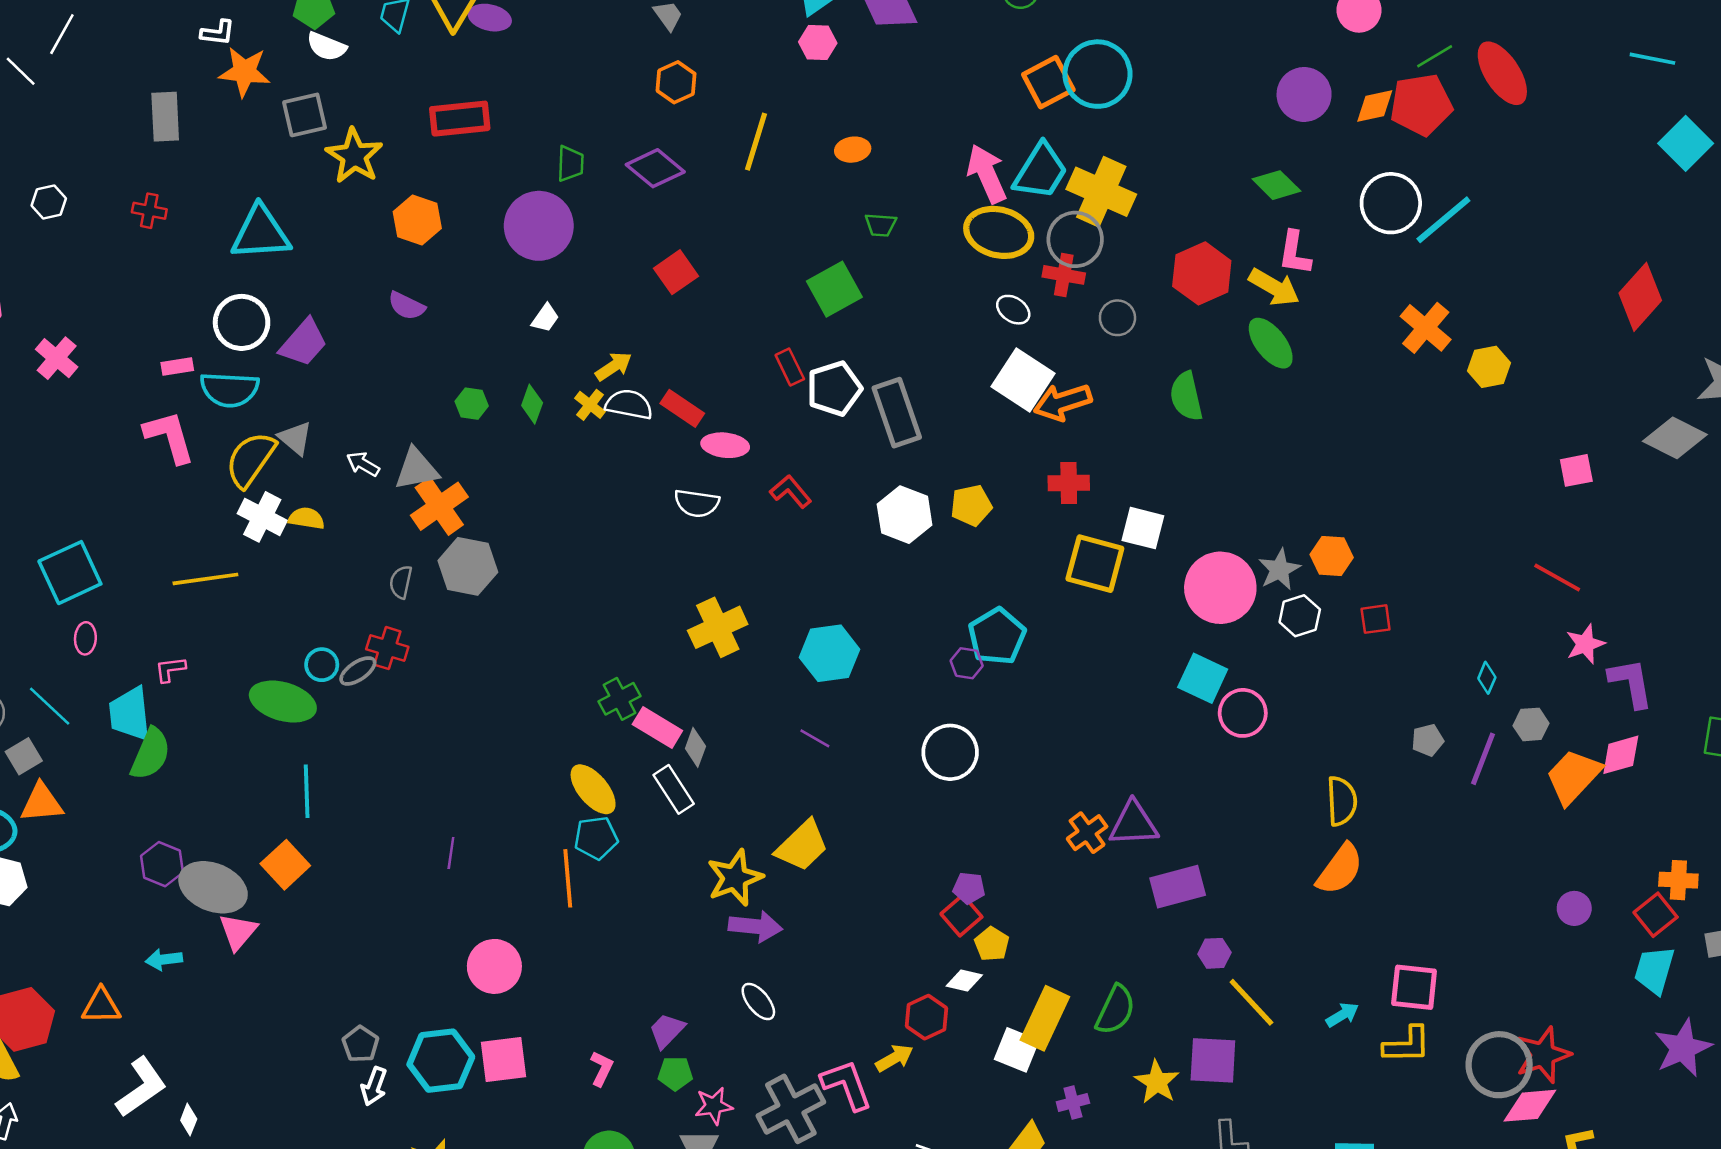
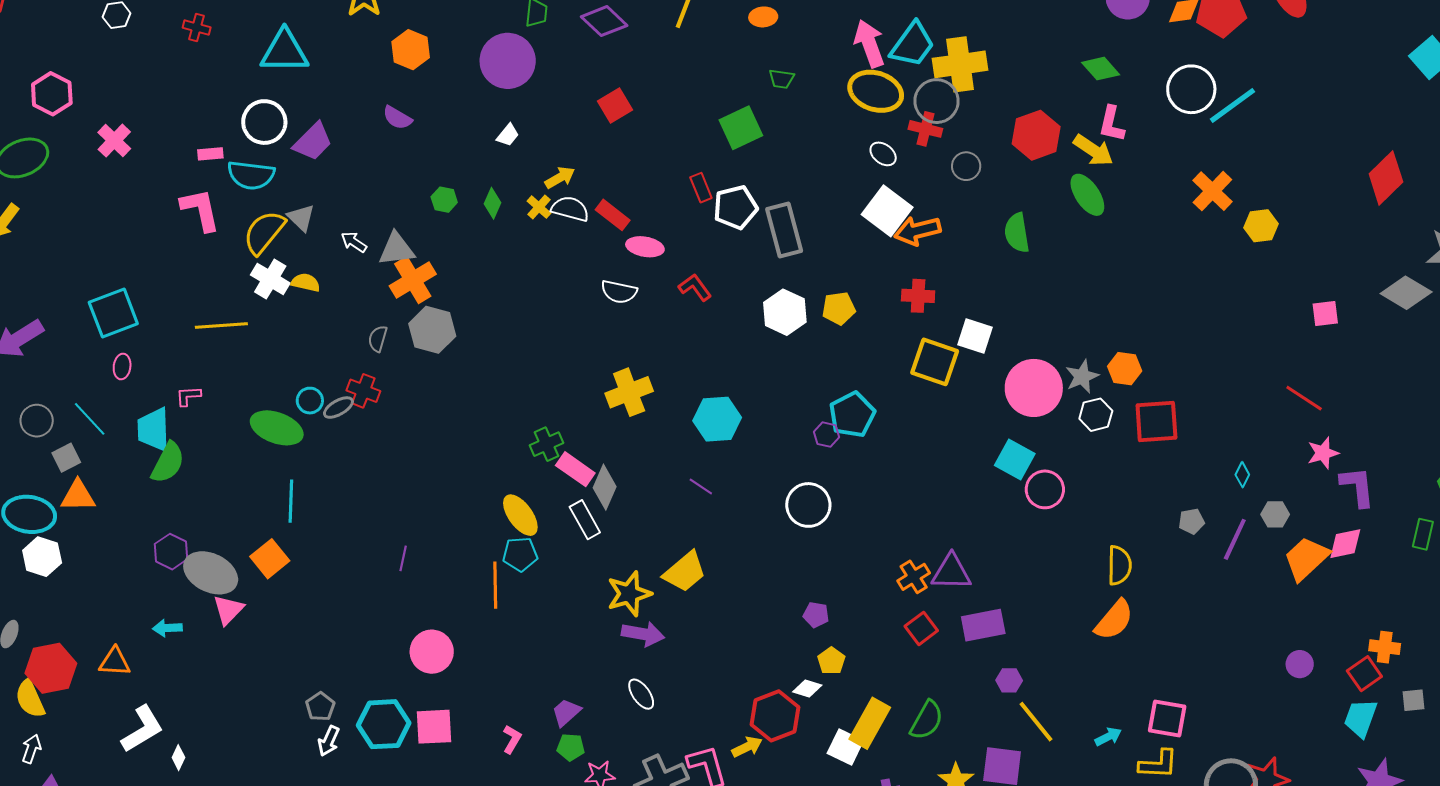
yellow cross: (1101, 192) -> (960, 64), turned -36
red square: (1376, 619) -> (1156, 422), size x1.8
gray diamond: (695, 747) -> (605, 487), size x1.4
red square: (961, 915) -> (921, 628), moved
red hexagon: (927, 1017) -> (775, 716), size x1.4

